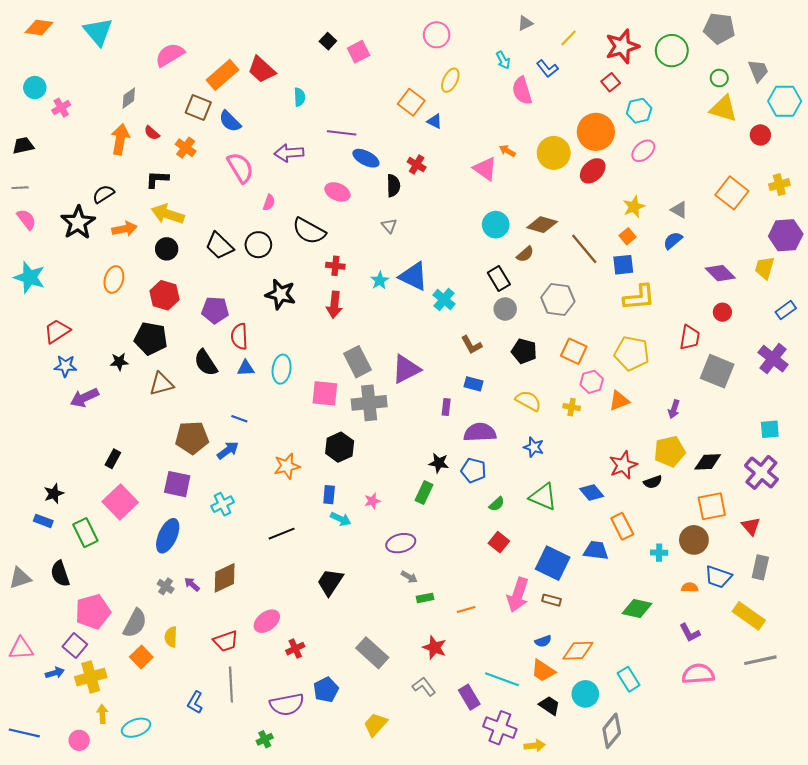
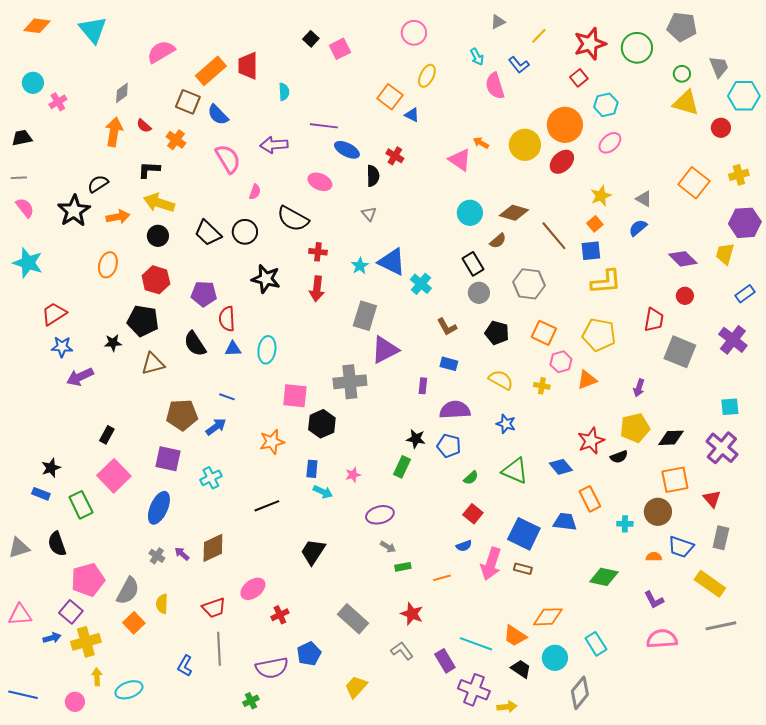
red trapezoid: (262, 70) -> (248, 66), turned 48
gray rectangle: (358, 362) -> (365, 316), moved, turned 44
pink square: (325, 393) -> (295, 396), moved
blue semicircle: (543, 641) -> (464, 546), moved

